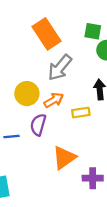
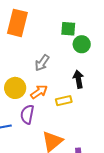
orange rectangle: (47, 34) -> (17, 23), moved, turned 52
gray arrow: (60, 68) -> (42, 63), size x0.7

